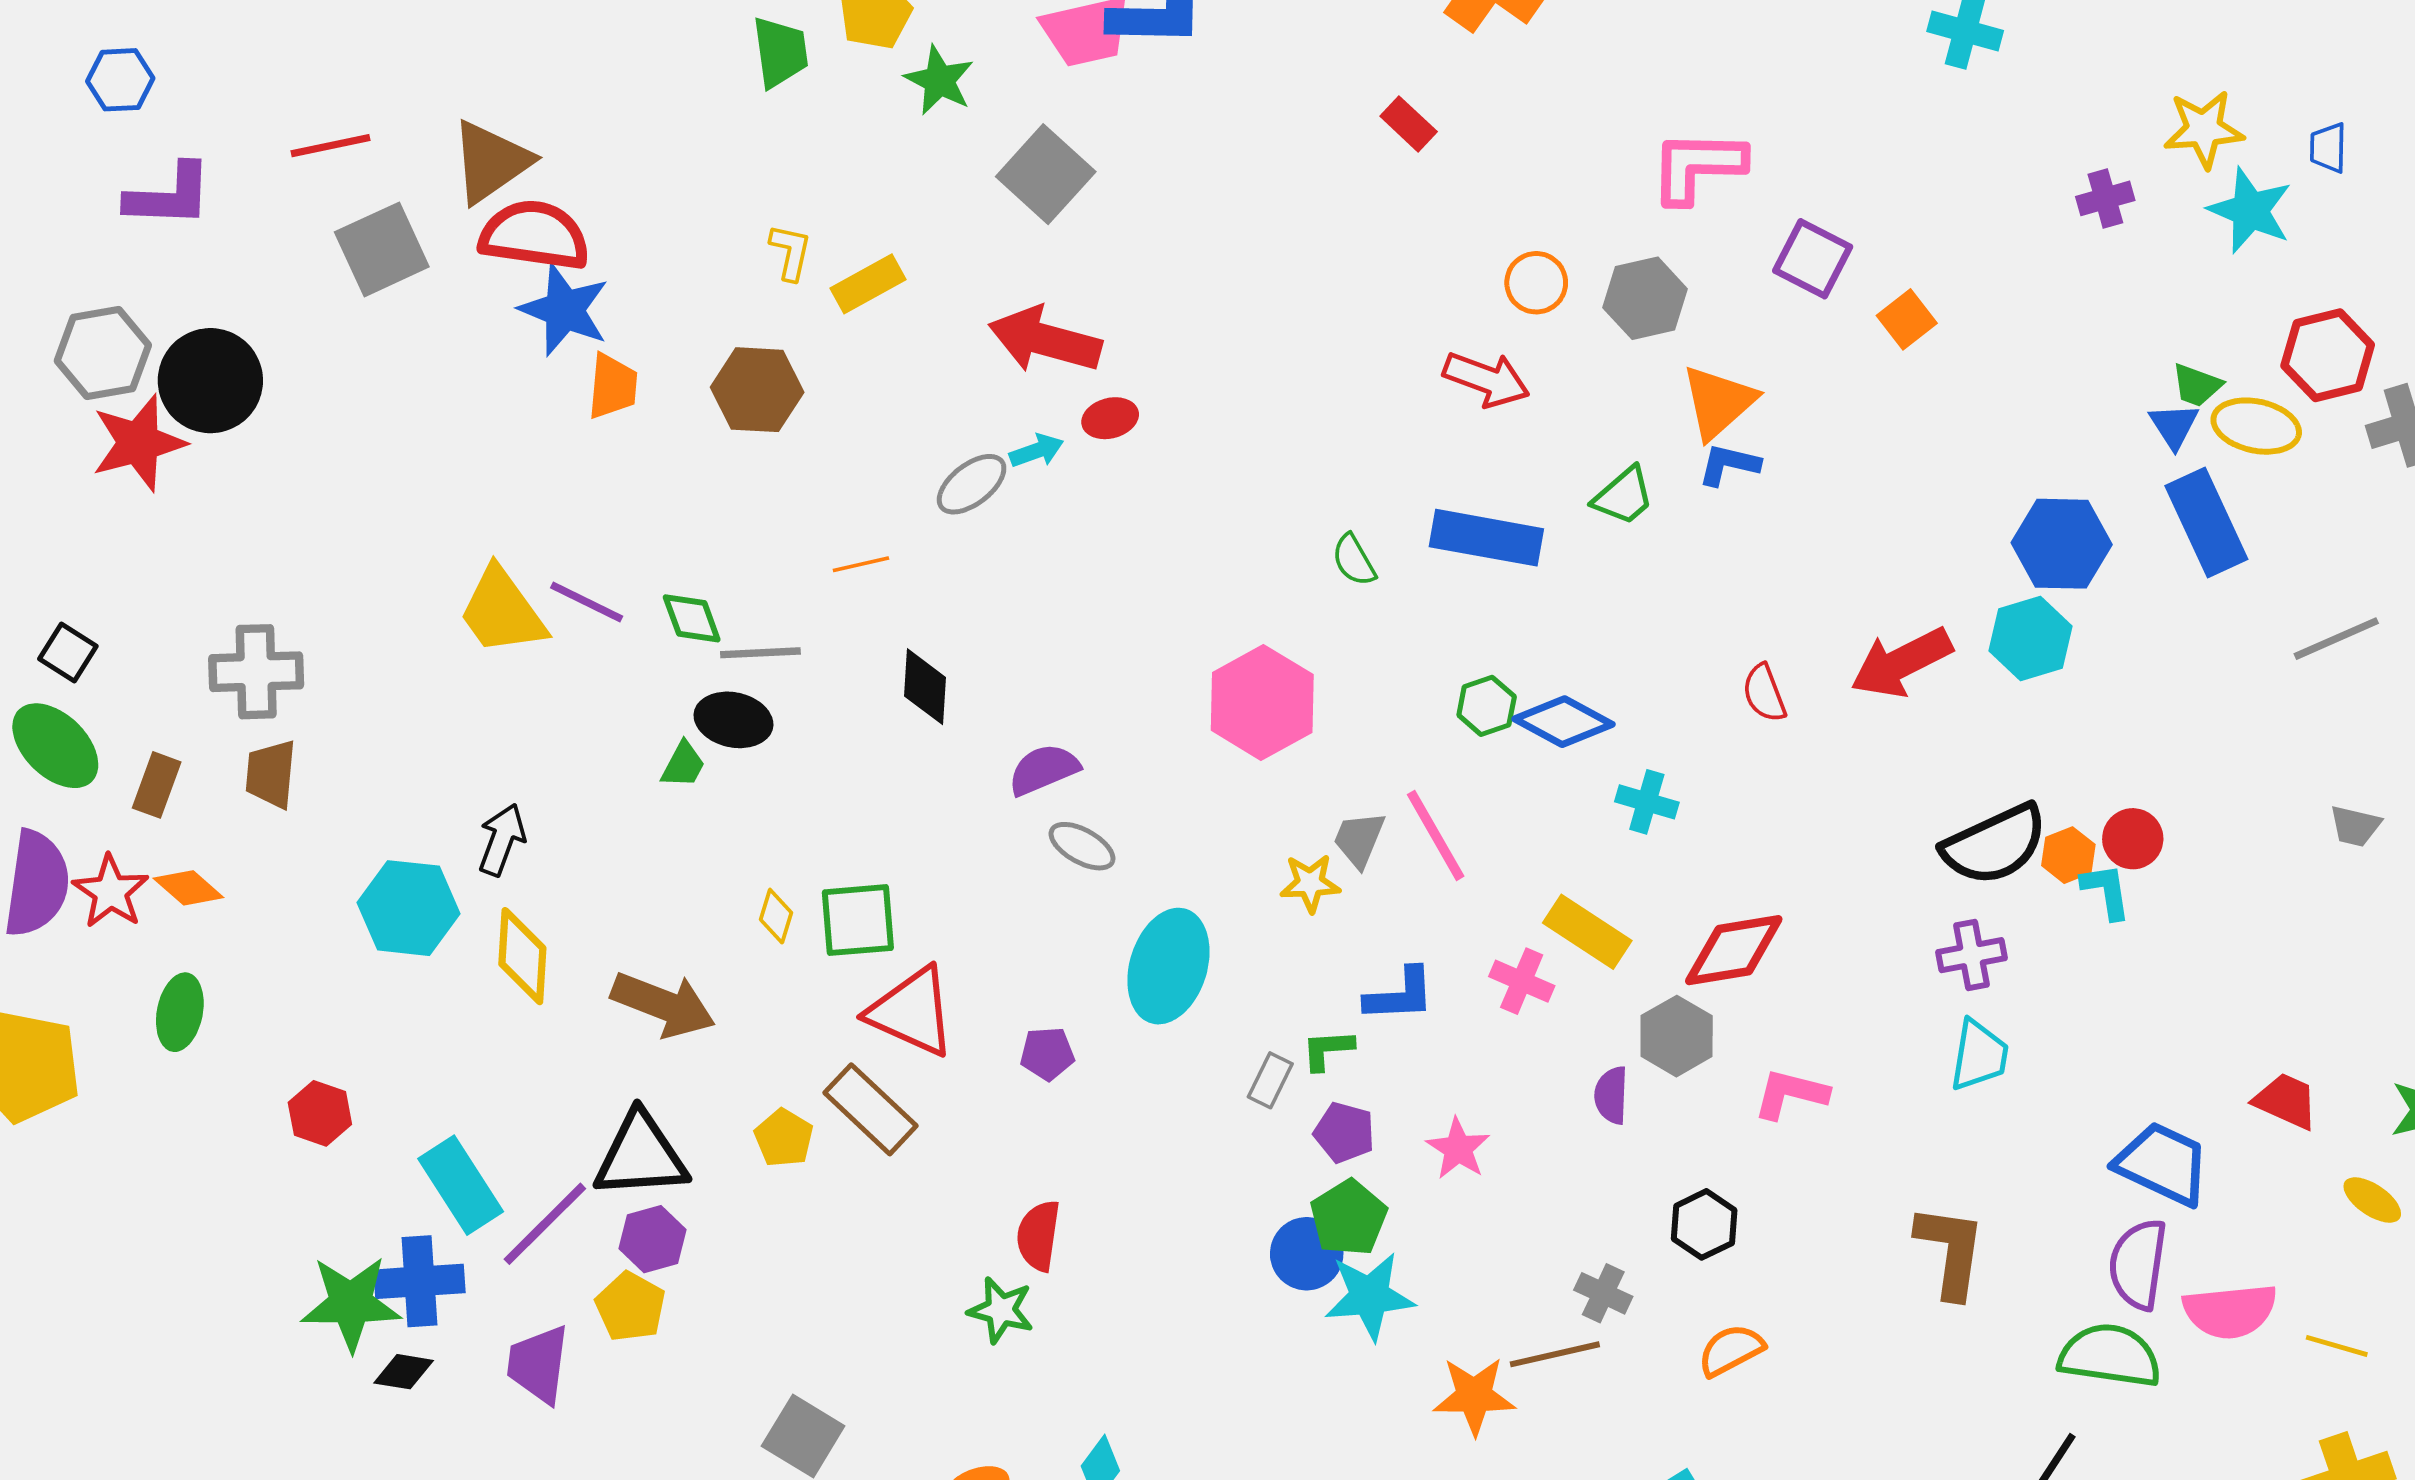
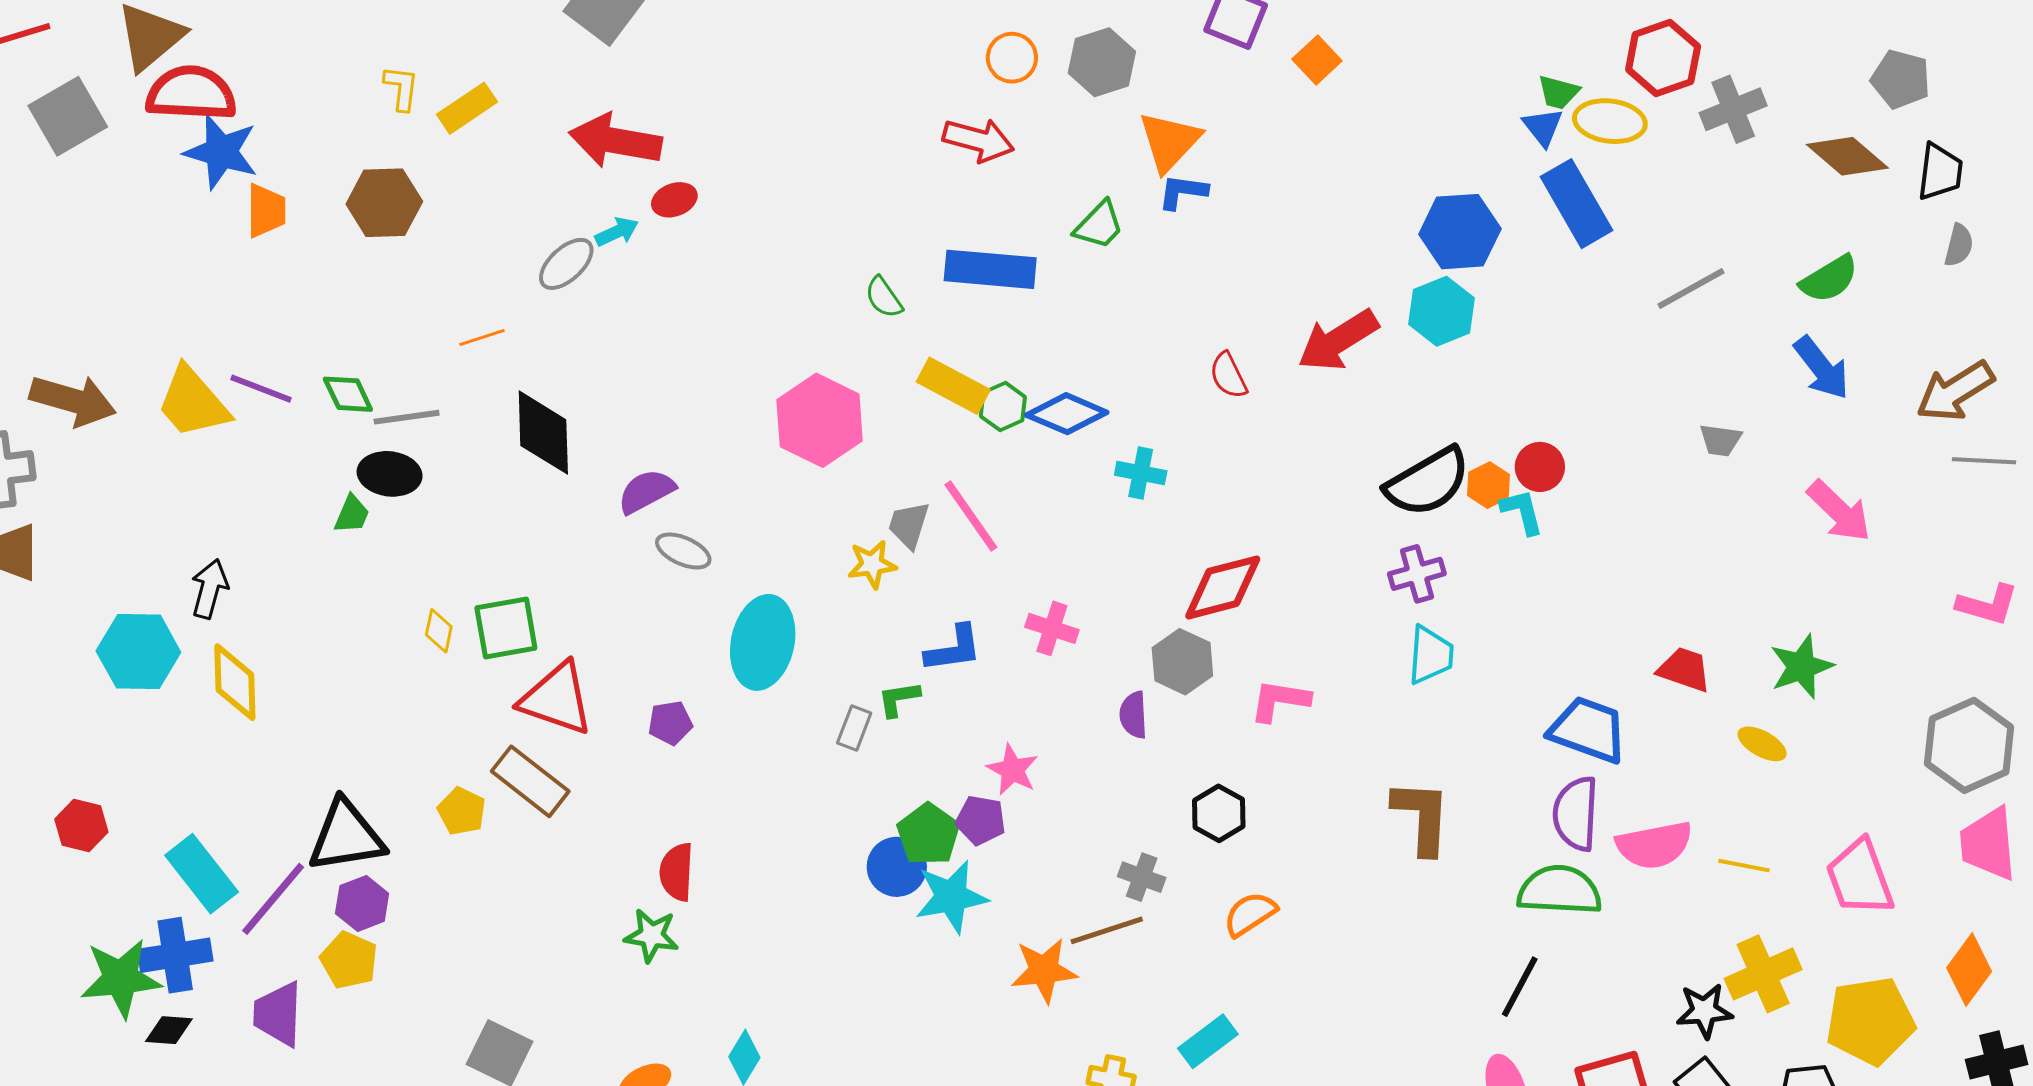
black diamond: (925, 687) -> (543, 433), size x1.4
yellow rectangle: (1587, 932) -> (953, 386), moved
brown arrow: (663, 1005) -> (73, 400), moved
purple pentagon: (1344, 1133) -> (981, 820), moved

